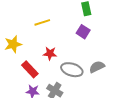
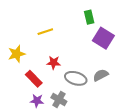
purple square: (83, 32) -> (103, 38), moved, size x1.5

